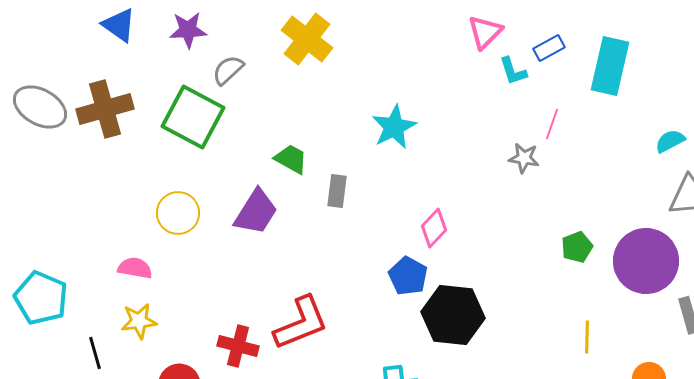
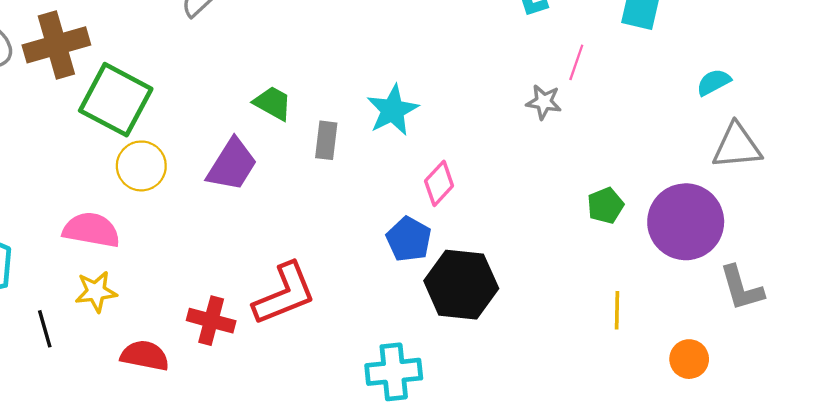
green square: (193, 117) -> (116, 100), moved
cyan star: (394, 127) -> (393, 110), moved
pink semicircle: (135, 268) -> (91, 230), size x1.4

